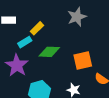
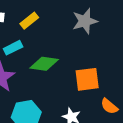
yellow rectangle: (37, 28) -> (29, 21), moved

